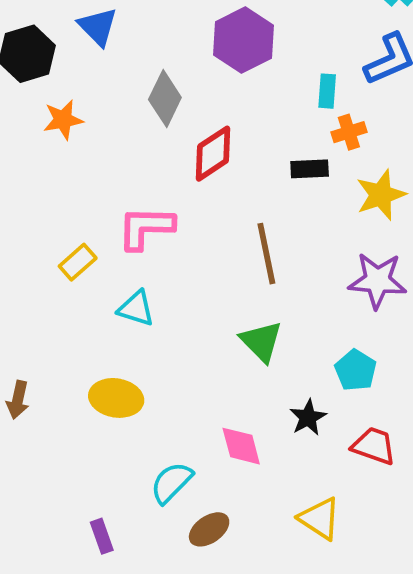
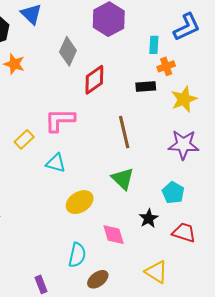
orange star: (63, 120) -> (14, 64), turned 30
yellow ellipse: (116, 398) -> (80, 202), moved, turned -40
cyan semicircle: (171, 483) -> (77, 255), turned 150

